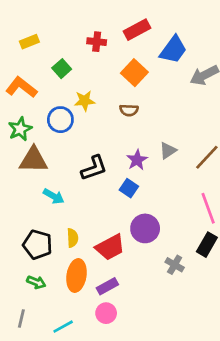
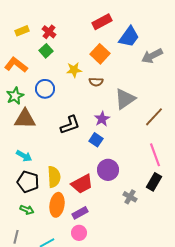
red cross: (97, 42) -> (49, 32), moved, turned 32
yellow star: (85, 101) -> (74, 70), moved
gray triangle: (168, 151) -> (125, 99), moved, size x1.6
cyan arrow: (54, 196) -> (24, 156), moved
yellow semicircle: (72, 238) -> (54, 177), size x1.5

